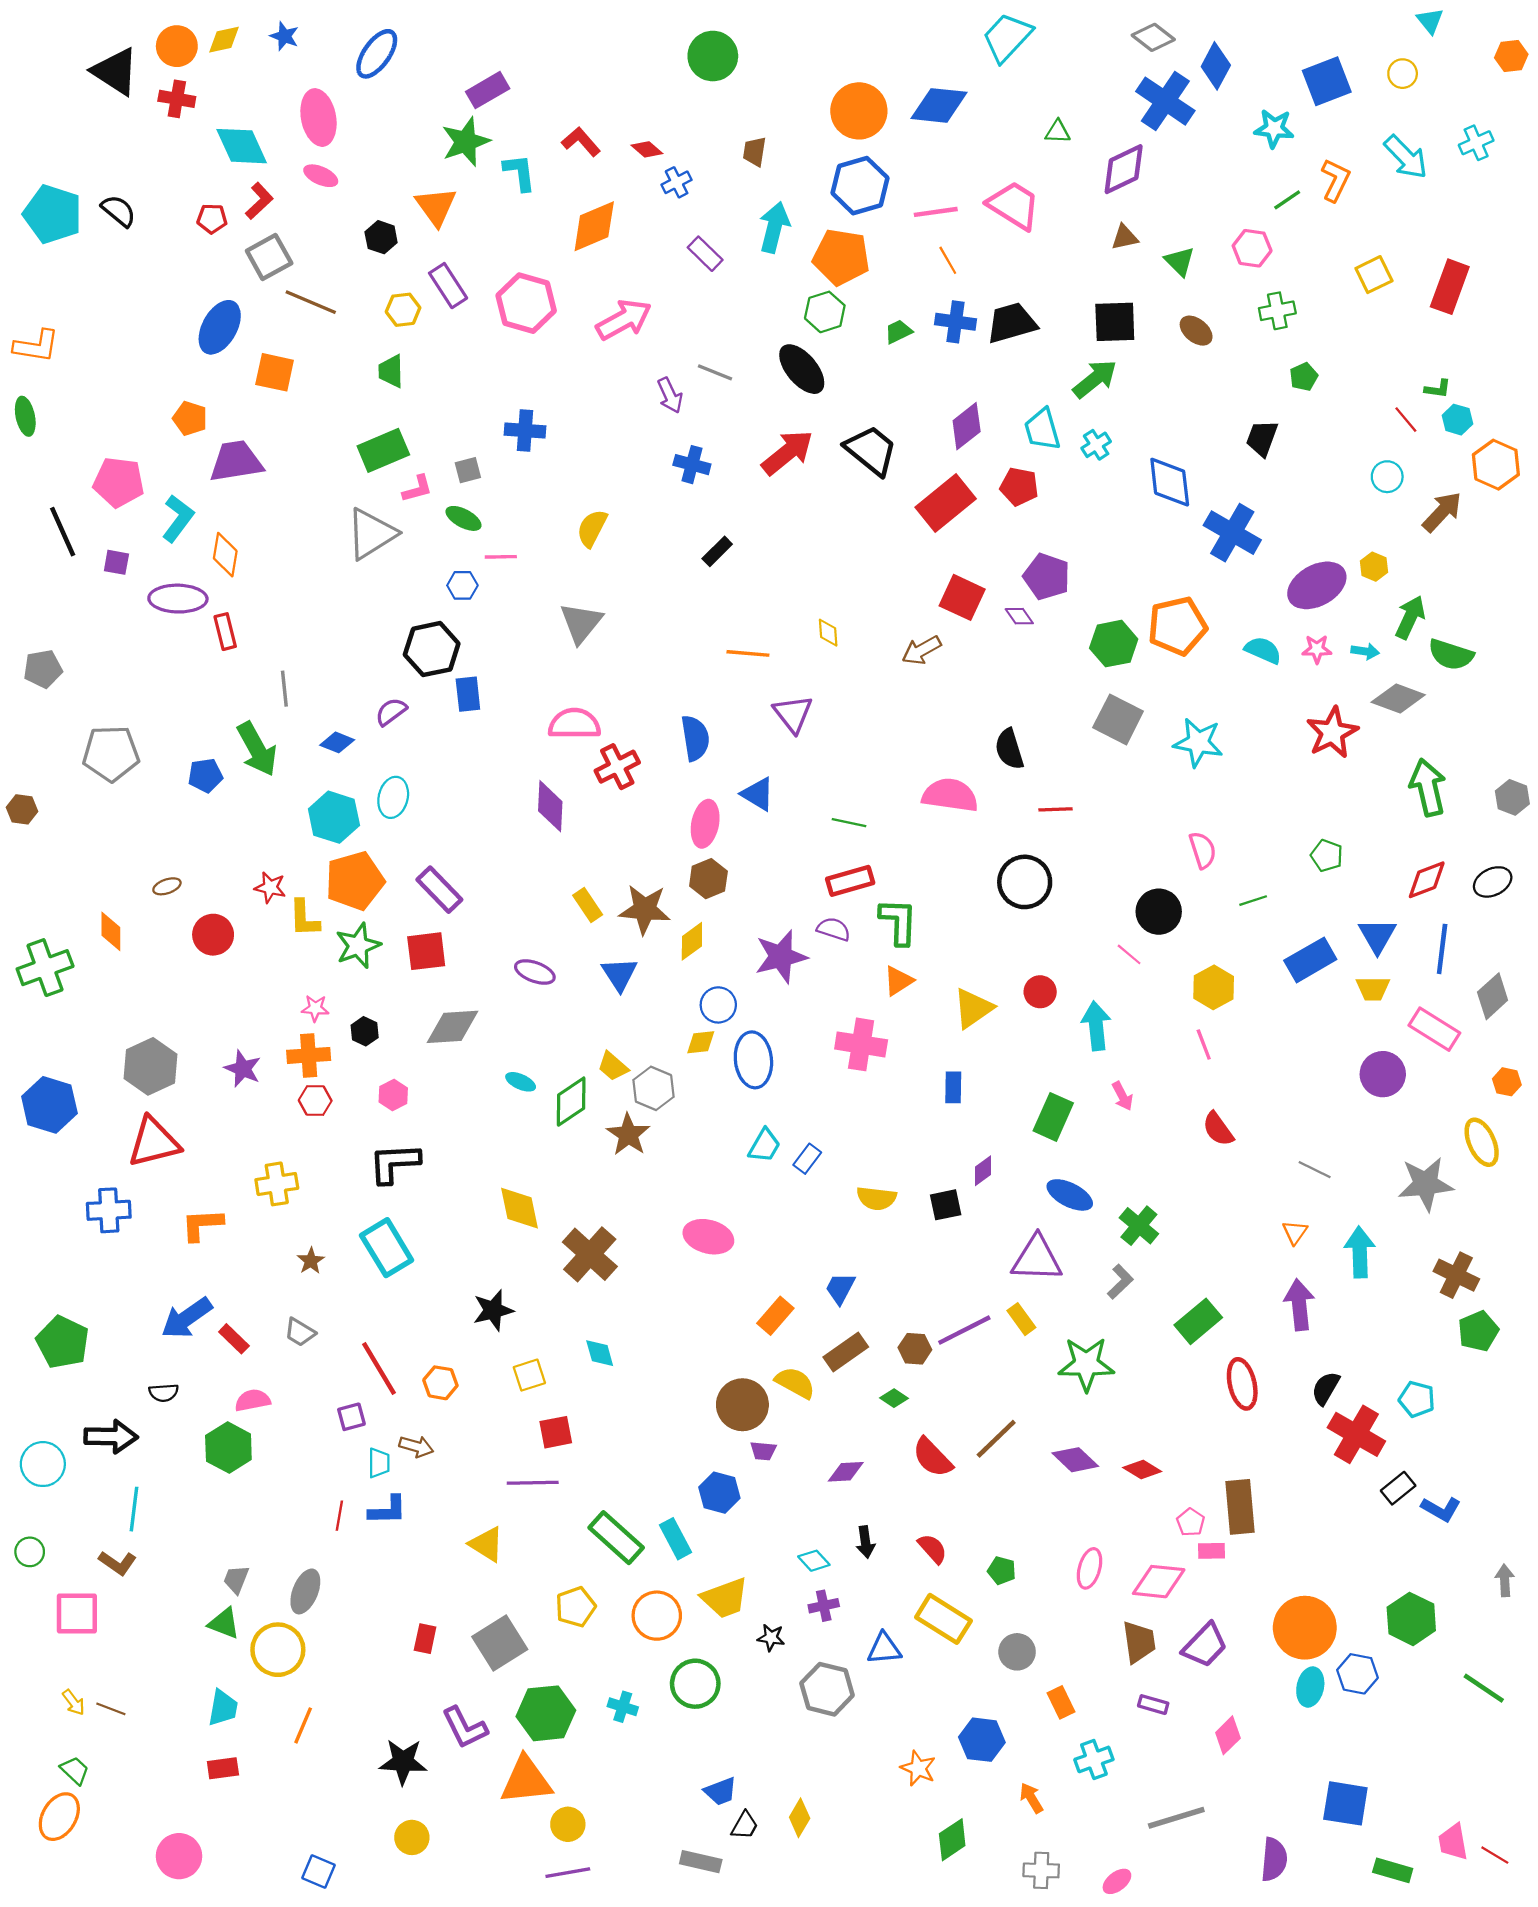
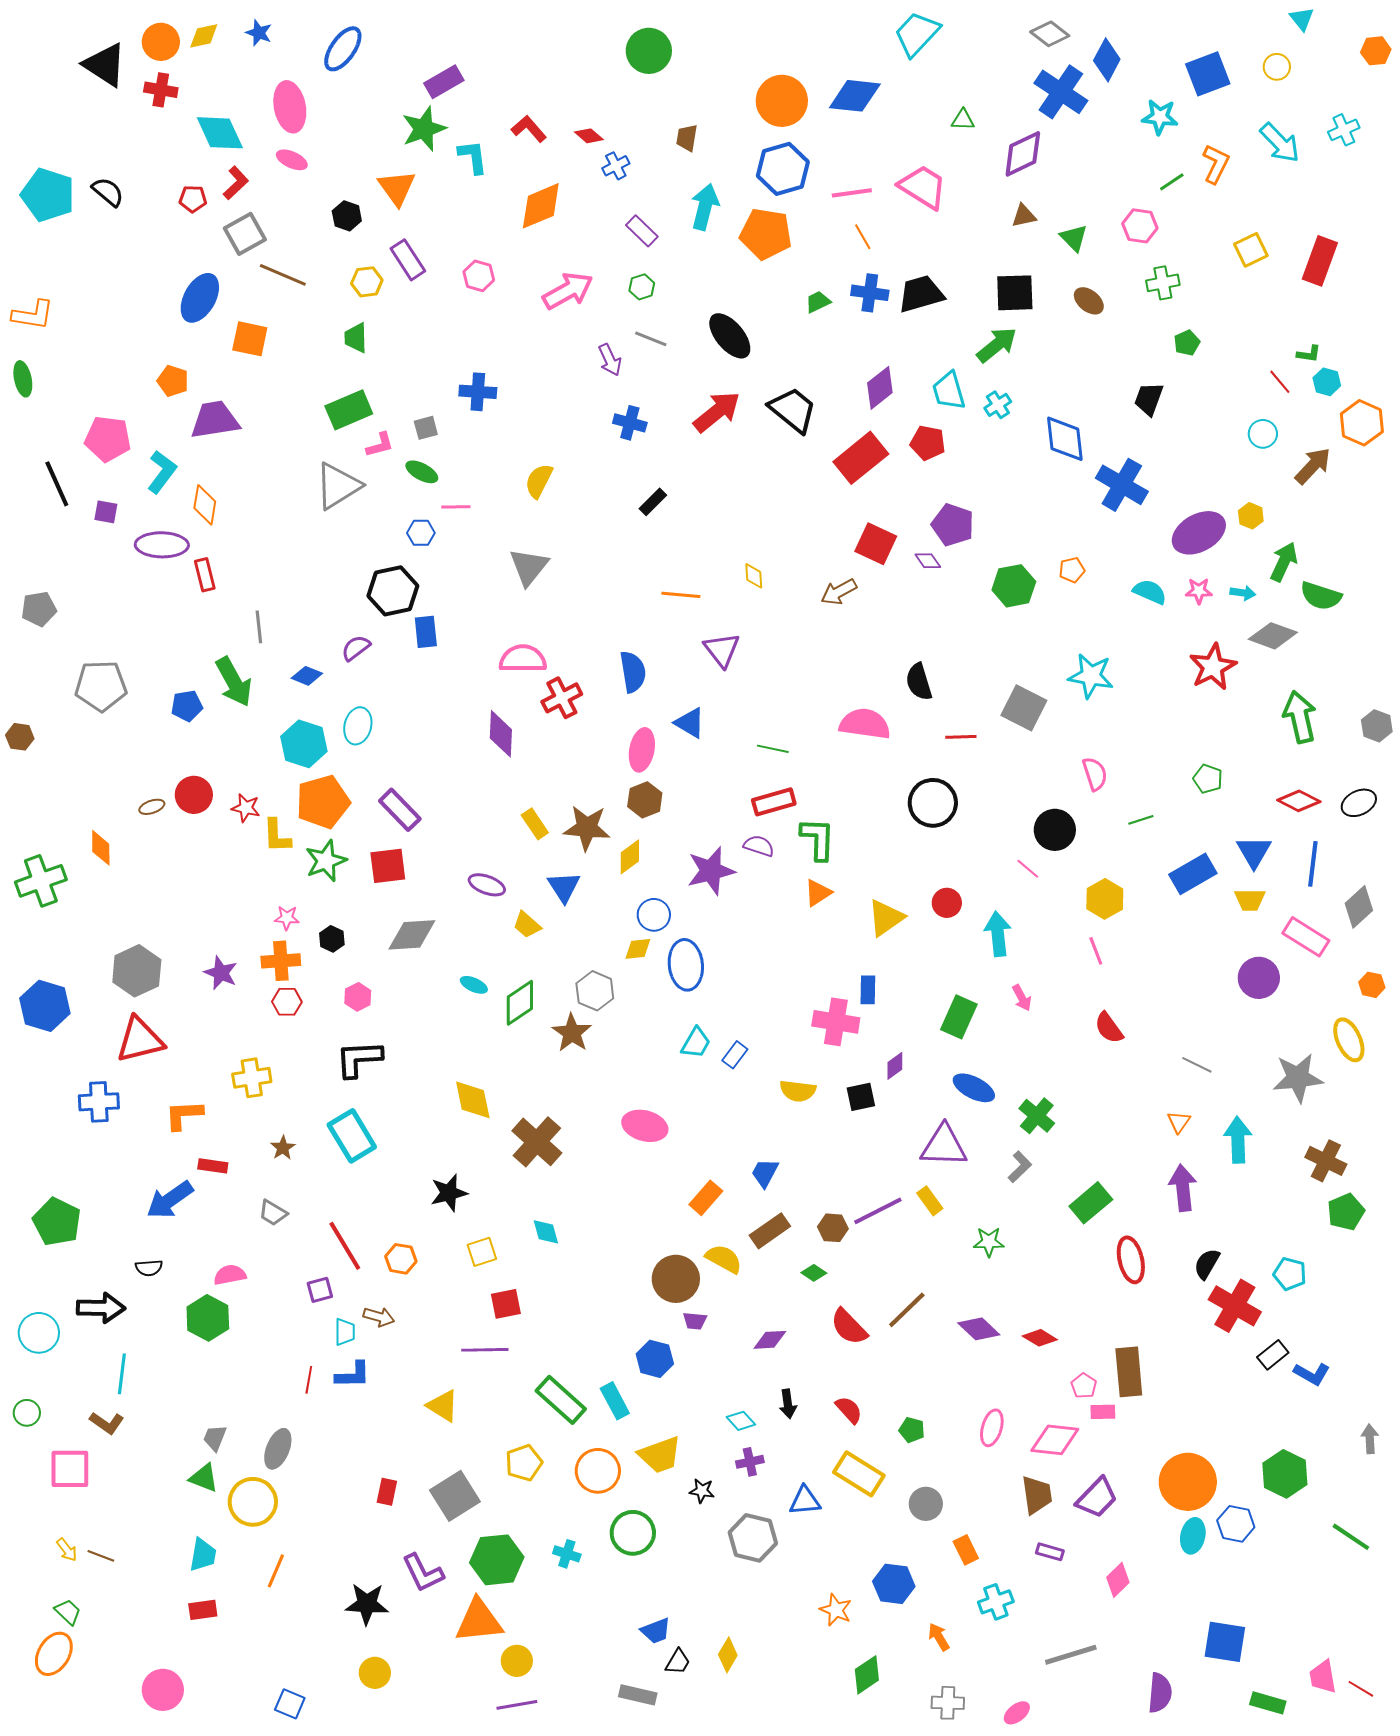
pink hexagon: (526, 303) -> (479, 276), size x0.6
green hexagon: (825, 312) -> (642, 287), moved, size x0.7
orange pentagon: (1177, 626) -> (1072, 570), size x0.5
gray square: (1118, 719) -> (1024, 708), moved
red diamond: (1427, 880) -> (1299, 801), turned 48
red circle: (213, 935) -> (194, 795), moved
pink cross: (861, 1044) -> (836, 1022), moved
yellow trapezoid: (613, 1066) -> (527, 925), moved
red rectangle: (234, 1339) -> (213, 1166), moved, turned -36
green star: (1086, 1364) -> (989, 1242), size x0.6

